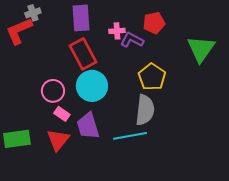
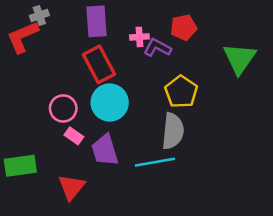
red triangle: (58, 140) -> (72, 187), moved

